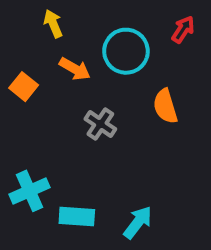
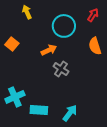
orange arrow: (75, 69) -> (49, 50), moved, turned -56
orange semicircle: (165, 106) -> (95, 46), moved
gray cross: (100, 124) -> (61, 69), moved

